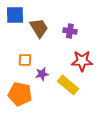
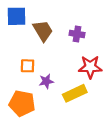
yellow rectangle: (68, 85) -> (75, 93), turned -65

